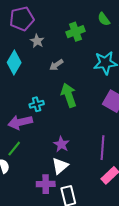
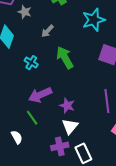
cyan cross: (37, 104) -> (31, 63), moved, turned -32
purple arrow: (20, 122) -> (40, 95), moved
green line: (14, 149) -> (32, 118), moved, turned -63

